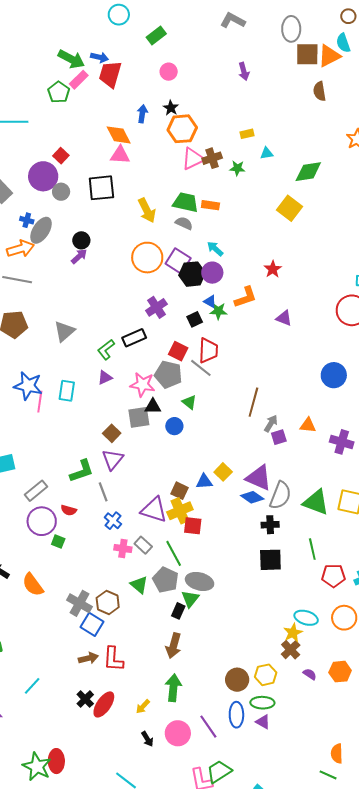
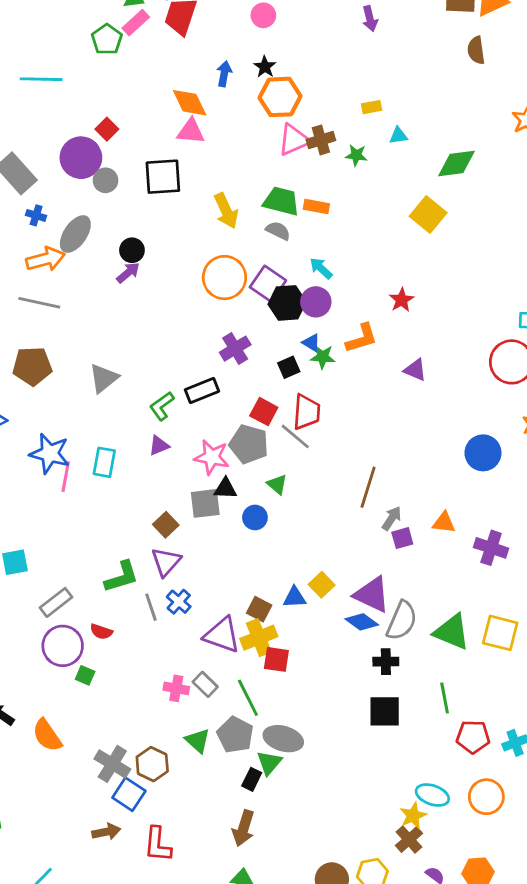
blue cross: (27, 220) -> (36, 215), moved
blue cross: (113, 521) -> (179, 602), moved
brown arrow: (88, 658) -> (106, 832), moved

